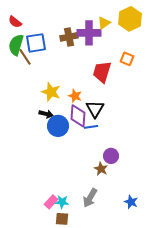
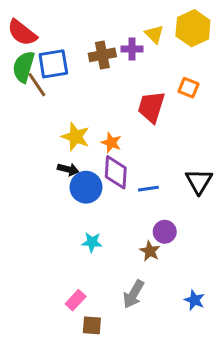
red semicircle: (15, 22) -> (22, 33), size x1.5
yellow triangle: (104, 23) -> (154, 34), turned -40
purple cross: (89, 33) -> (132, 49), size x0.6
black triangle: (95, 109) -> (199, 181), moved
blue line: (91, 127) -> (148, 189), moved
cyan star: (62, 202) -> (92, 242), moved

